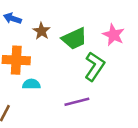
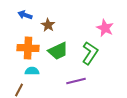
green trapezoid: (74, 39) -> (58, 51), moved
cyan semicircle: (31, 84) -> (32, 71), moved

